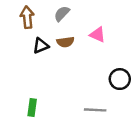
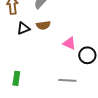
pink triangle: (98, 35) -> (69, 43), moved

